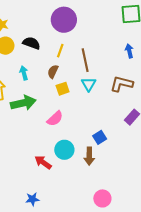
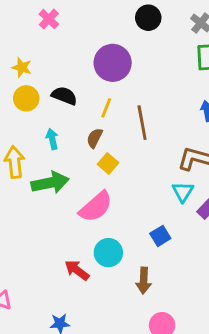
cyan triangle: (89, 84) -> (183, 192), moved
yellow square: (63, 89) -> (108, 163), turned -32
pink semicircle: (55, 119) -> (96, 207), size x1.4
brown arrow: (89, 156) -> (144, 281), moved

